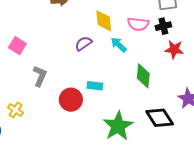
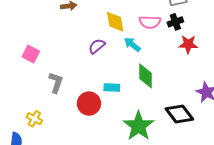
green diamond: (143, 76) -> (146, 76), moved

